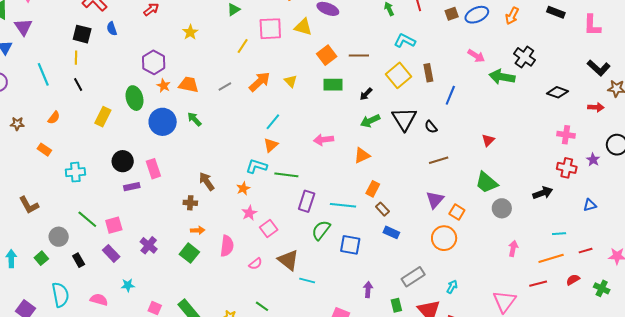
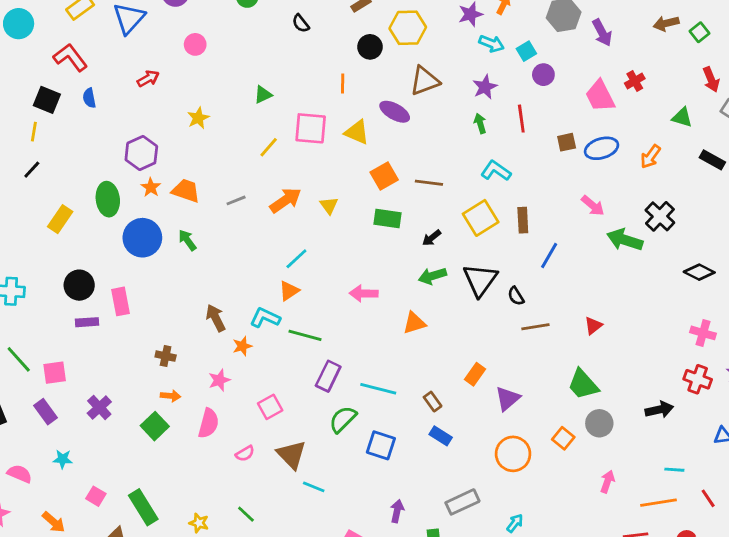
black line: (78, 85) -> (32, 170), turned 64
brown line: (439, 160) -> (535, 327), moved
brown arrow: (207, 181) -> (216, 318), moved
orange rectangle: (373, 189) -> (475, 374), moved
orange square: (457, 212) -> (563, 438), moved
pink star: (249, 213) -> (219, 380), moved
red line: (586, 251) -> (708, 498), turned 64

